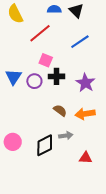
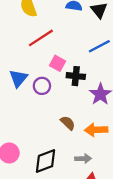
red line: (40, 33) -> (41, 38), moved
black cross: (57, 76) -> (76, 76), moved
gray arrow: (66, 136) -> (83, 159), moved

